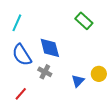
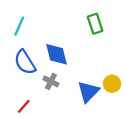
green rectangle: (84, 21) -> (95, 24), turned 30
blue triangle: (78, 81) -> (88, 92), size x1.5

